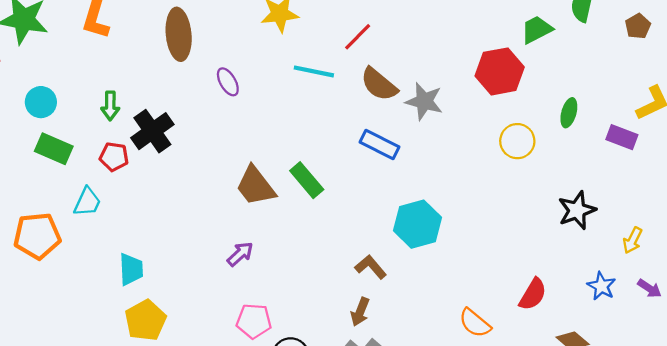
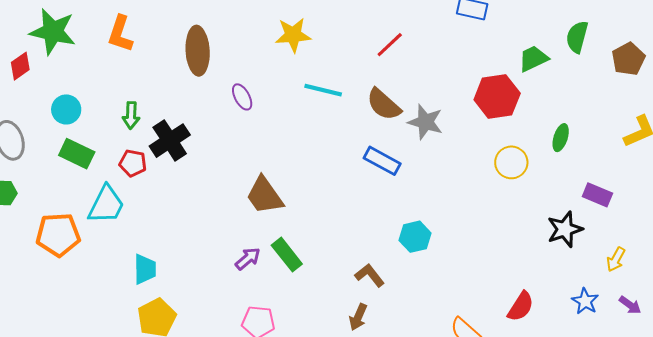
brown pentagon: (638, 26) -> (628, 59), size x1.4
red line: (358, 37) -> (390, 45), moved
purple rectangle: (622, 137) -> (597, 195), moved
green rectangle: (307, 180) -> (287, 255), moved
cyan trapezoid: (87, 202) -> (106, 205), size x1.4
cyan hexagon: (418, 224) -> (415, 237), size x0.7

